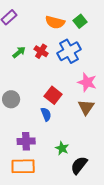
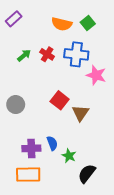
blue cross: (69, 51) -> (76, 54), turned 35
pink star: (87, 82) -> (96, 75), moved
brown triangle: (86, 107) -> (80, 113), moved
blue semicircle: (46, 114) -> (52, 143), moved

